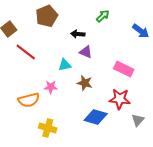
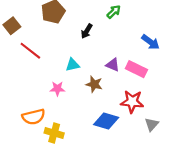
blue arrow: (141, 31) -> (151, 42), moved
black arrow: (78, 34) -> (87, 31), turned -64
purple triangle: (86, 52) -> (113, 65), moved
orange semicircle: (29, 100) -> (34, 117), moved

